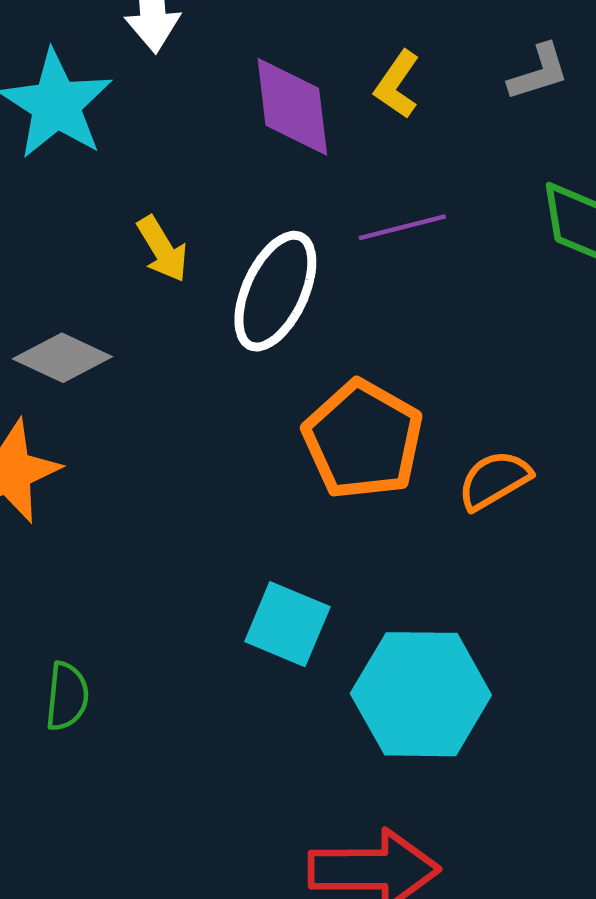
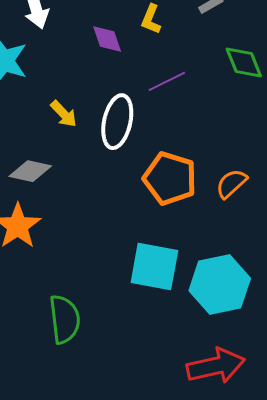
purple diamond: (292, 107) -> (107, 39), size x0.7
cyan square: (287, 624) -> (154, 267), size x1.4
green semicircle: (67, 696) -> (65, 319), size x1.6

